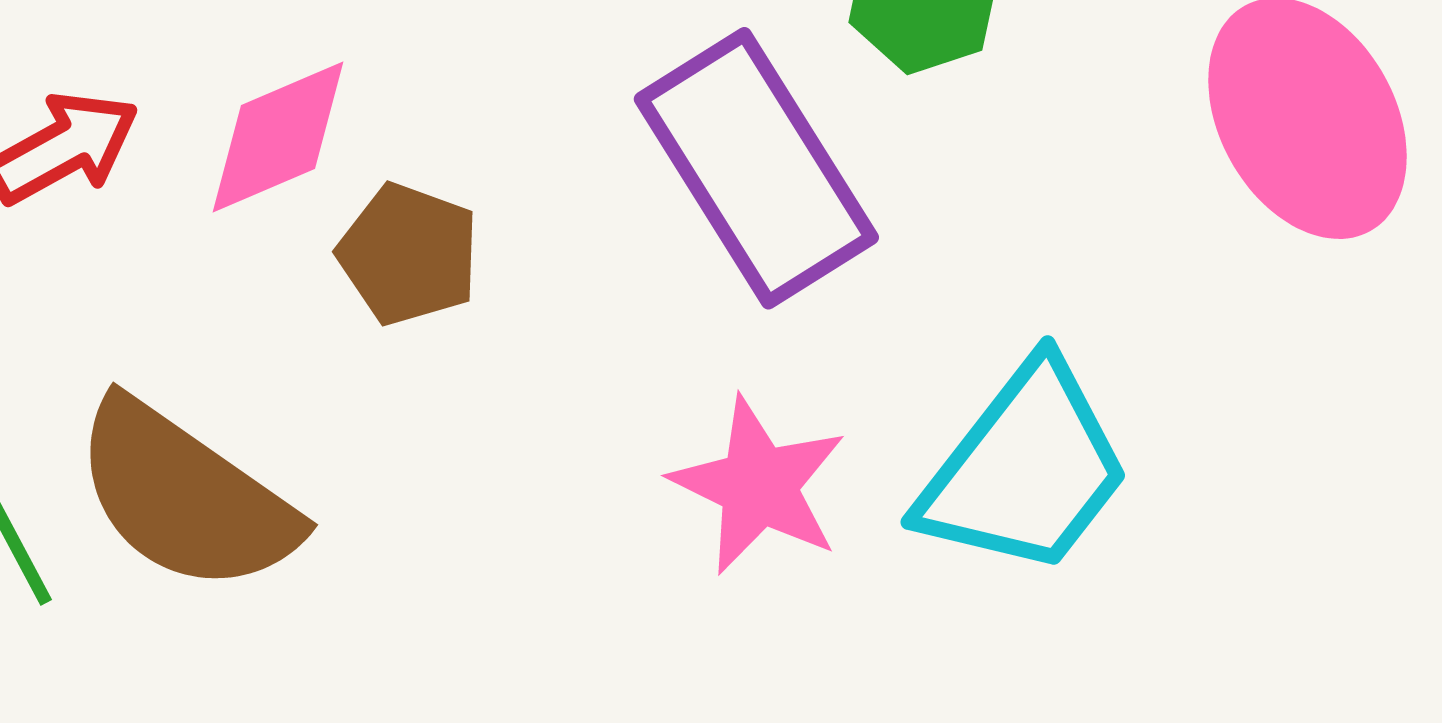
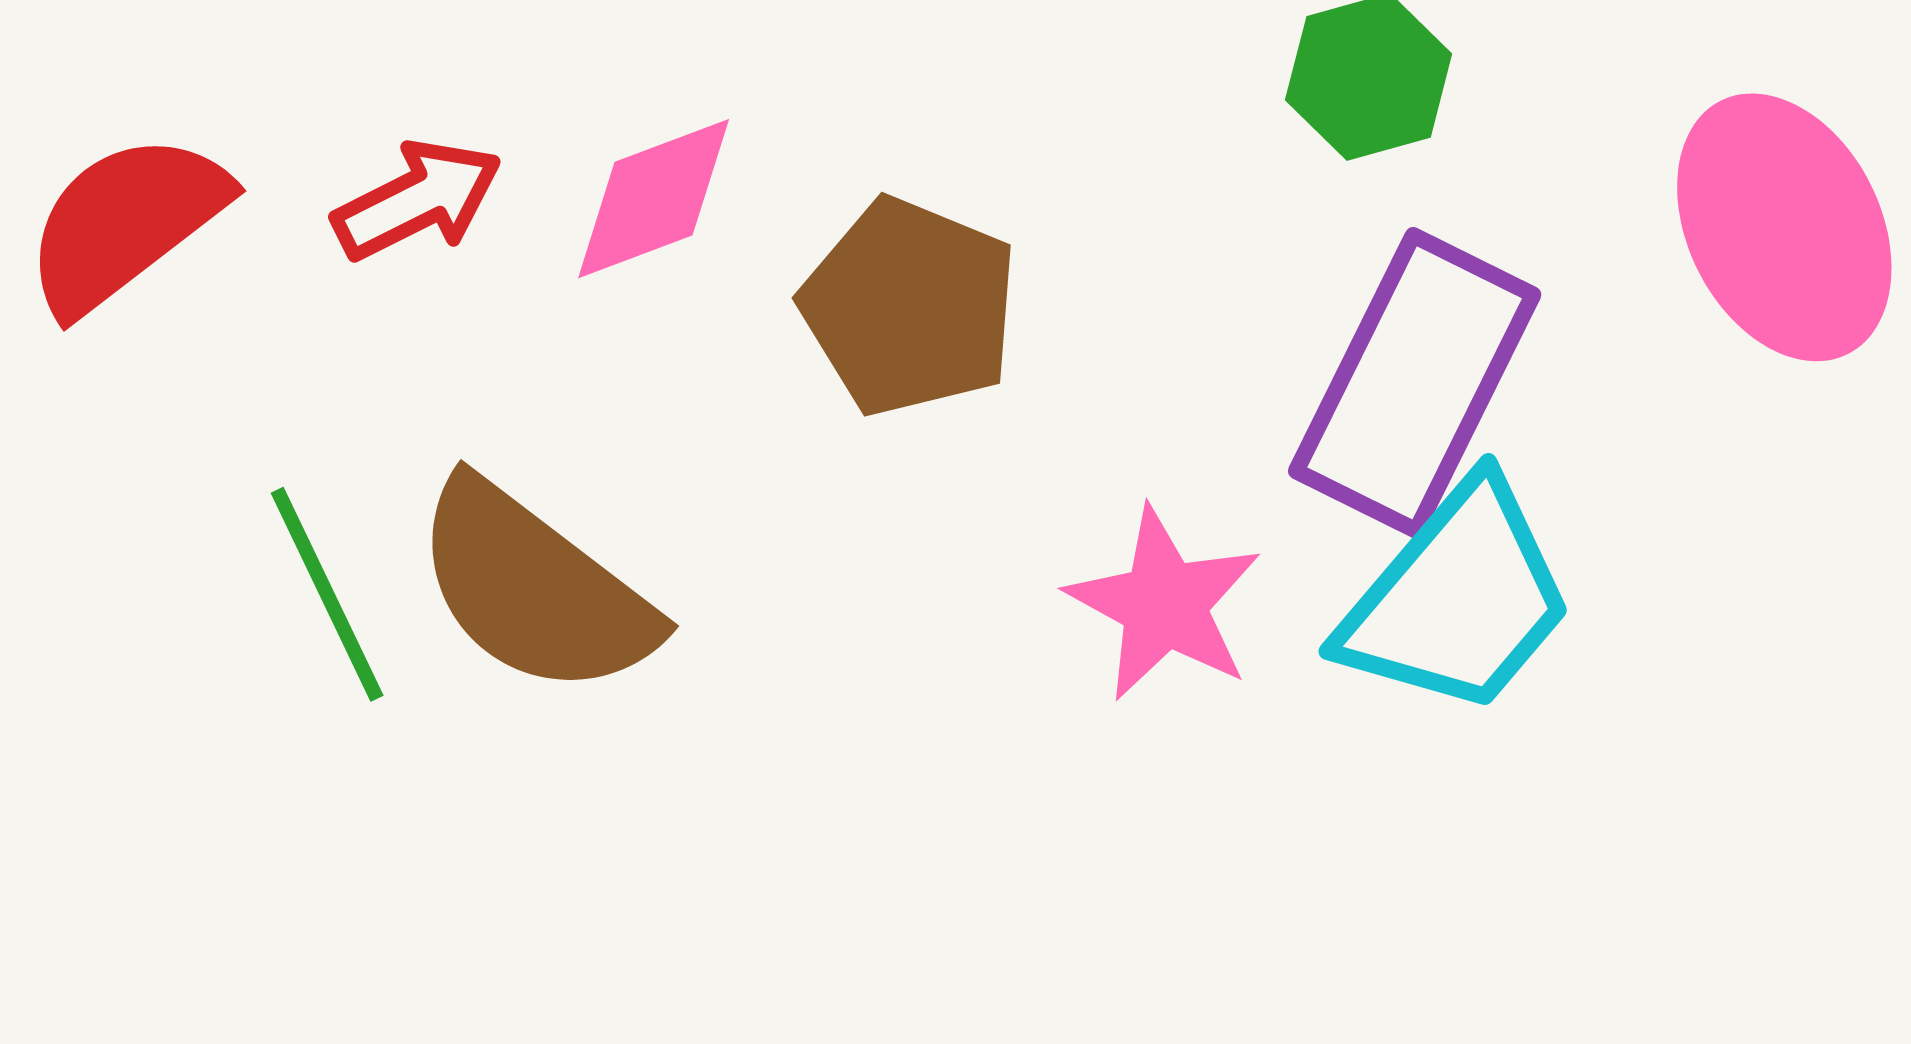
purple rectangle: (756, 168) -> (1415, 383), moved, turned 56
brown pentagon: (409, 254) -> (910, 307), moved, size x1.4

